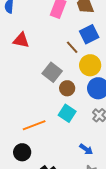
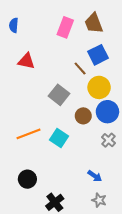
brown circle: (67, 88) -> (83, 116), moved
cyan square: (67, 113) -> (59, 138), moved
orange line: (34, 125) -> (28, 134), moved

